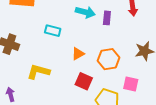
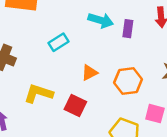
cyan rectangle: (53, 31) -> (59, 42), turned -49
red square: (84, 81) -> (75, 105), moved

